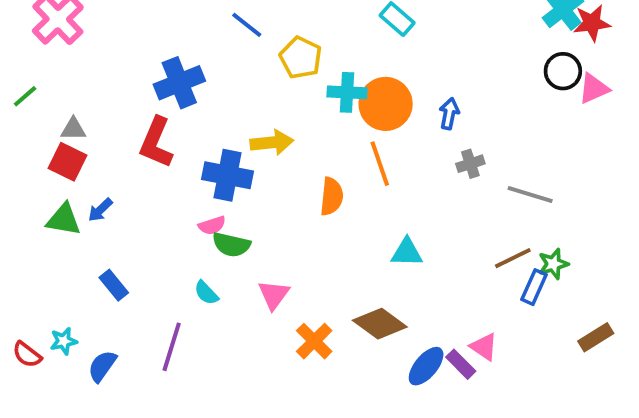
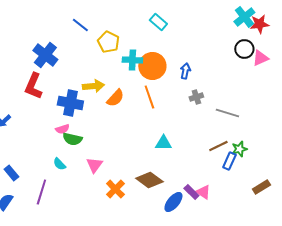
blue cross: (179, 83) -> (45, 55), turned -30
orange semicircle: (332, 196) -> (115, 98), moved, turned 36
blue rectangle: (114, 285) -> (11, 173), moved
purple rectangle: (461, 364) -> (191, 192), moved

